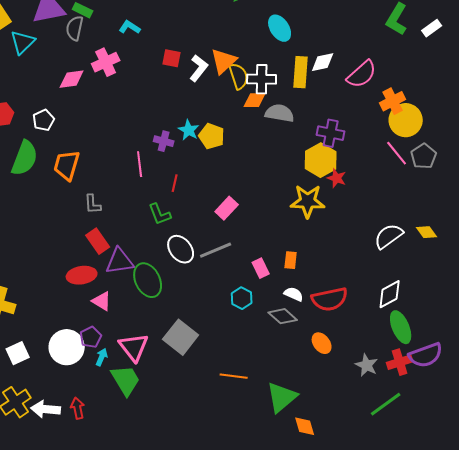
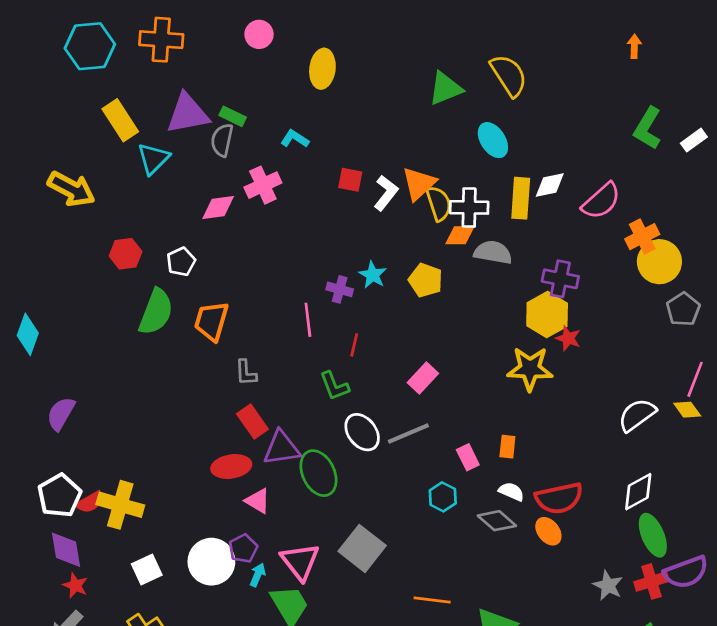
yellow pentagon: (212, 136) -> (426, 280), moved
pink line: (397, 153) -> (695, 379), moved, turned 60
orange ellipse: (322, 343) -> (548, 531), moved

